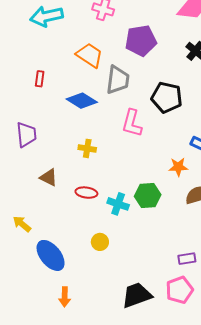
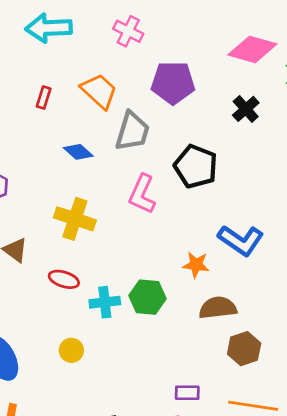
red rectangle: (40, 79) -> (44, 98), moved
blue diamond: (82, 101) -> (78, 152), size x0.7
yellow cross: (87, 148) -> (75, 219), size x1.6
cyan cross: (118, 204) -> (105, 302), turned -35

